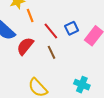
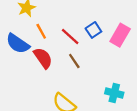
orange line: (30, 16) -> (41, 31), moved
red semicircle: (25, 46) -> (43, 58), turned 114

